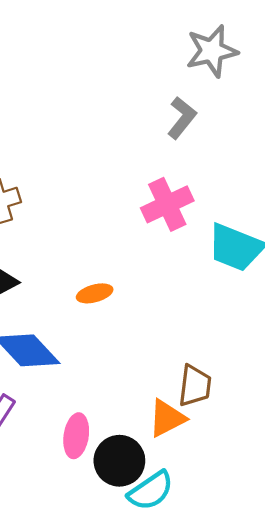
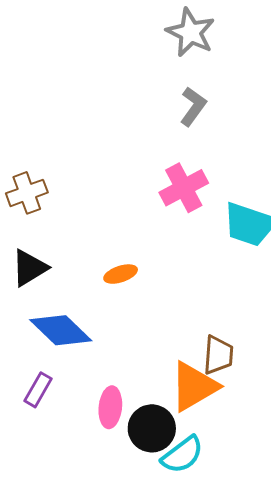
gray star: (212, 51) -> (191, 32), moved, turned -30
orange triangle: (167, 418) -> (194, 386), size x1.4

